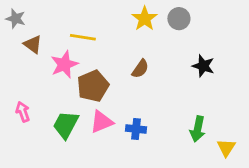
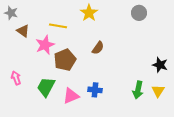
yellow star: (145, 19) -> (89, 13), moved
gray circle: (179, 19) -> (139, 13), moved
black star: (203, 66) -> (160, 65), moved
pink triangle: (102, 122) -> (71, 96), moved
yellow triangle: (226, 148) -> (158, 91), moved

